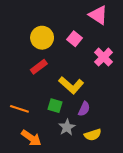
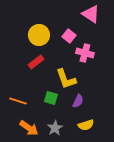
pink cross: (104, 57) -> (85, 53), moved, turned -30
yellow L-shape: (71, 85) -> (66, 79), turned 30
gray star: (67, 127) -> (55, 128), moved

